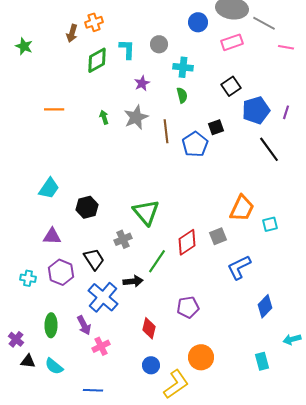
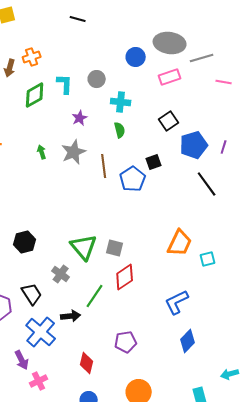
gray line: (264, 23) -> (202, 58), turned -45
gray square: (218, 236) -> (115, 248), moved, turned 36
gray cross: (123, 239) -> (61, 274), turned -30
blue diamond: (265, 306) -> (188, 341), moved

